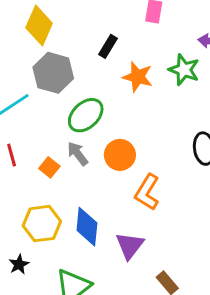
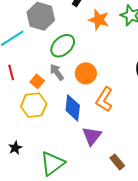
yellow hexagon: (42, 224) -> (34, 105), moved
blue diamond: (87, 227) -> (73, 108), moved

